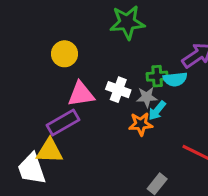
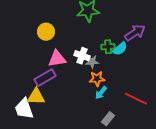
cyan semicircle: (175, 79) -> (120, 49), turned -35
gray star: (147, 97) -> (92, 62), moved
cyan arrow: (157, 111) -> (101, 93), moved

